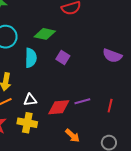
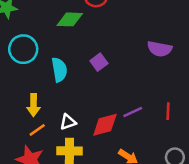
green diamond: (45, 34) -> (70, 19), moved
purple square: (63, 57) -> (99, 62), turned 32

